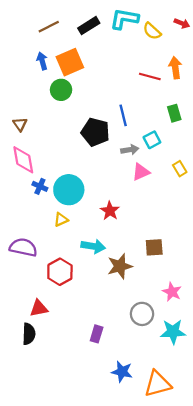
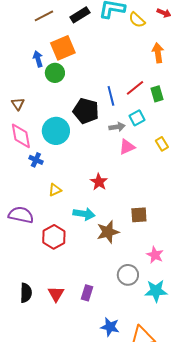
blue arrow: (42, 61) -> (38, 59), moved
red line: (150, 77) -> (135, 88), moved, turned -54
cyan circle: (69, 190) -> (56, 131), moved
red triangle: (39, 308) -> (56, 294), moved, turned -48

